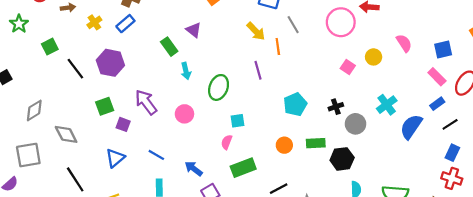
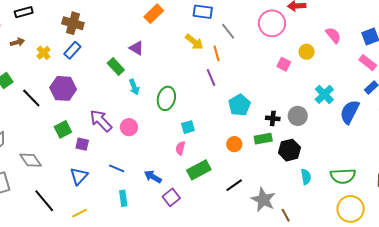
purple line: (258, 70) -> (211, 78), moved
black cross: (336, 107) -> (273, 118), moved, turned 32
pink circle: (184, 114) -> (129, 127), moved

